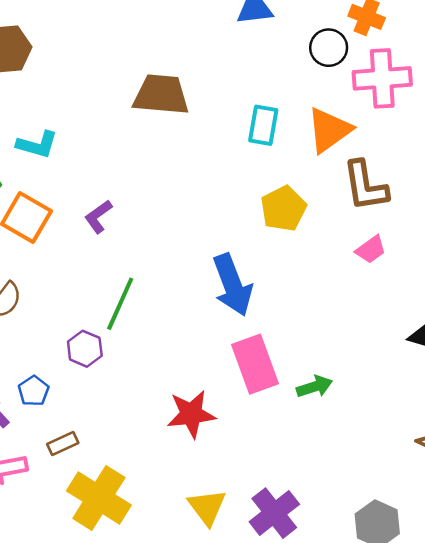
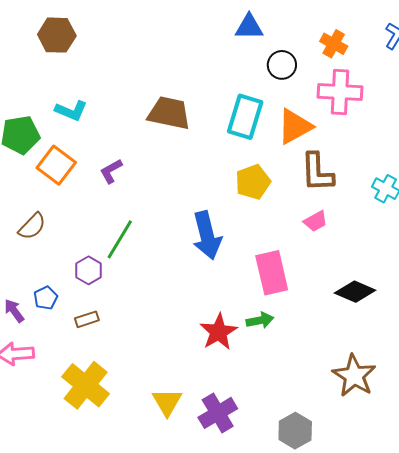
black circle: (329, 48) -> (282, 65), moved
brown trapezoid: (161, 95) -> (169, 113), moved
cyan rectangle: (263, 125) -> (245, 117), size x1.4
pink rectangle: (255, 364) -> (272, 273), moved
red star: (191, 414) -> (219, 332), moved, turned -30
brown rectangle: (63, 443) -> (87, 319), moved

